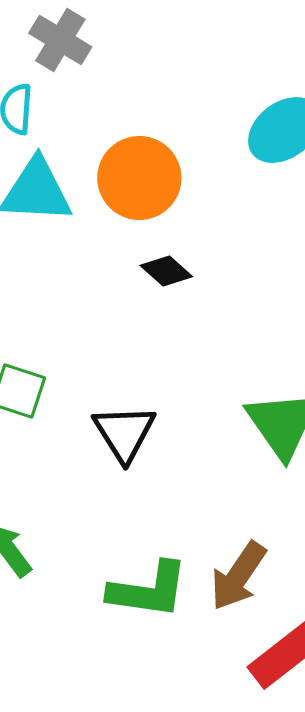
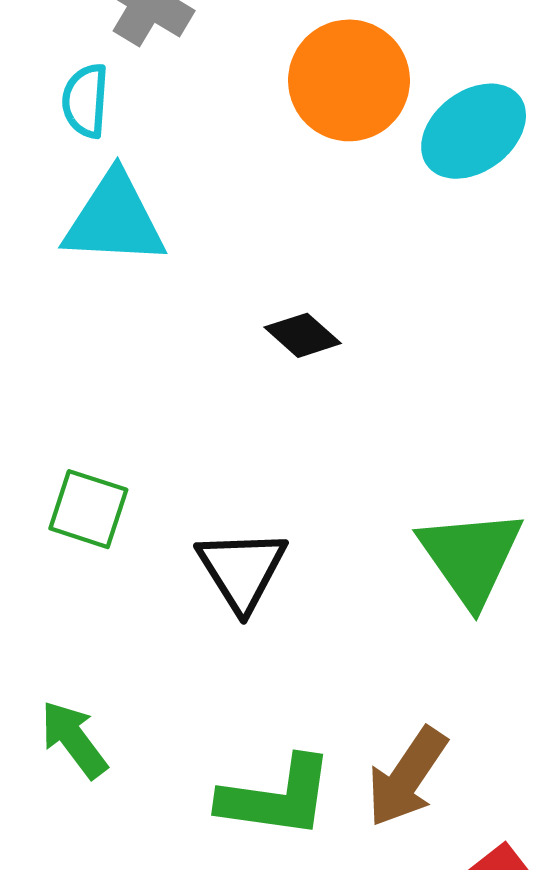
orange circle: (139, 178) -> (349, 80), moved

